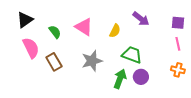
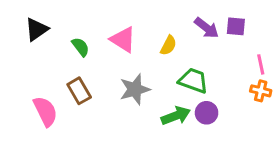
purple square: (178, 23) -> (236, 26), moved
pink semicircle: (31, 48) -> (45, 111), moved
orange cross: (178, 70) -> (261, 91), moved
green arrow: (120, 79) -> (176, 116), turned 48

